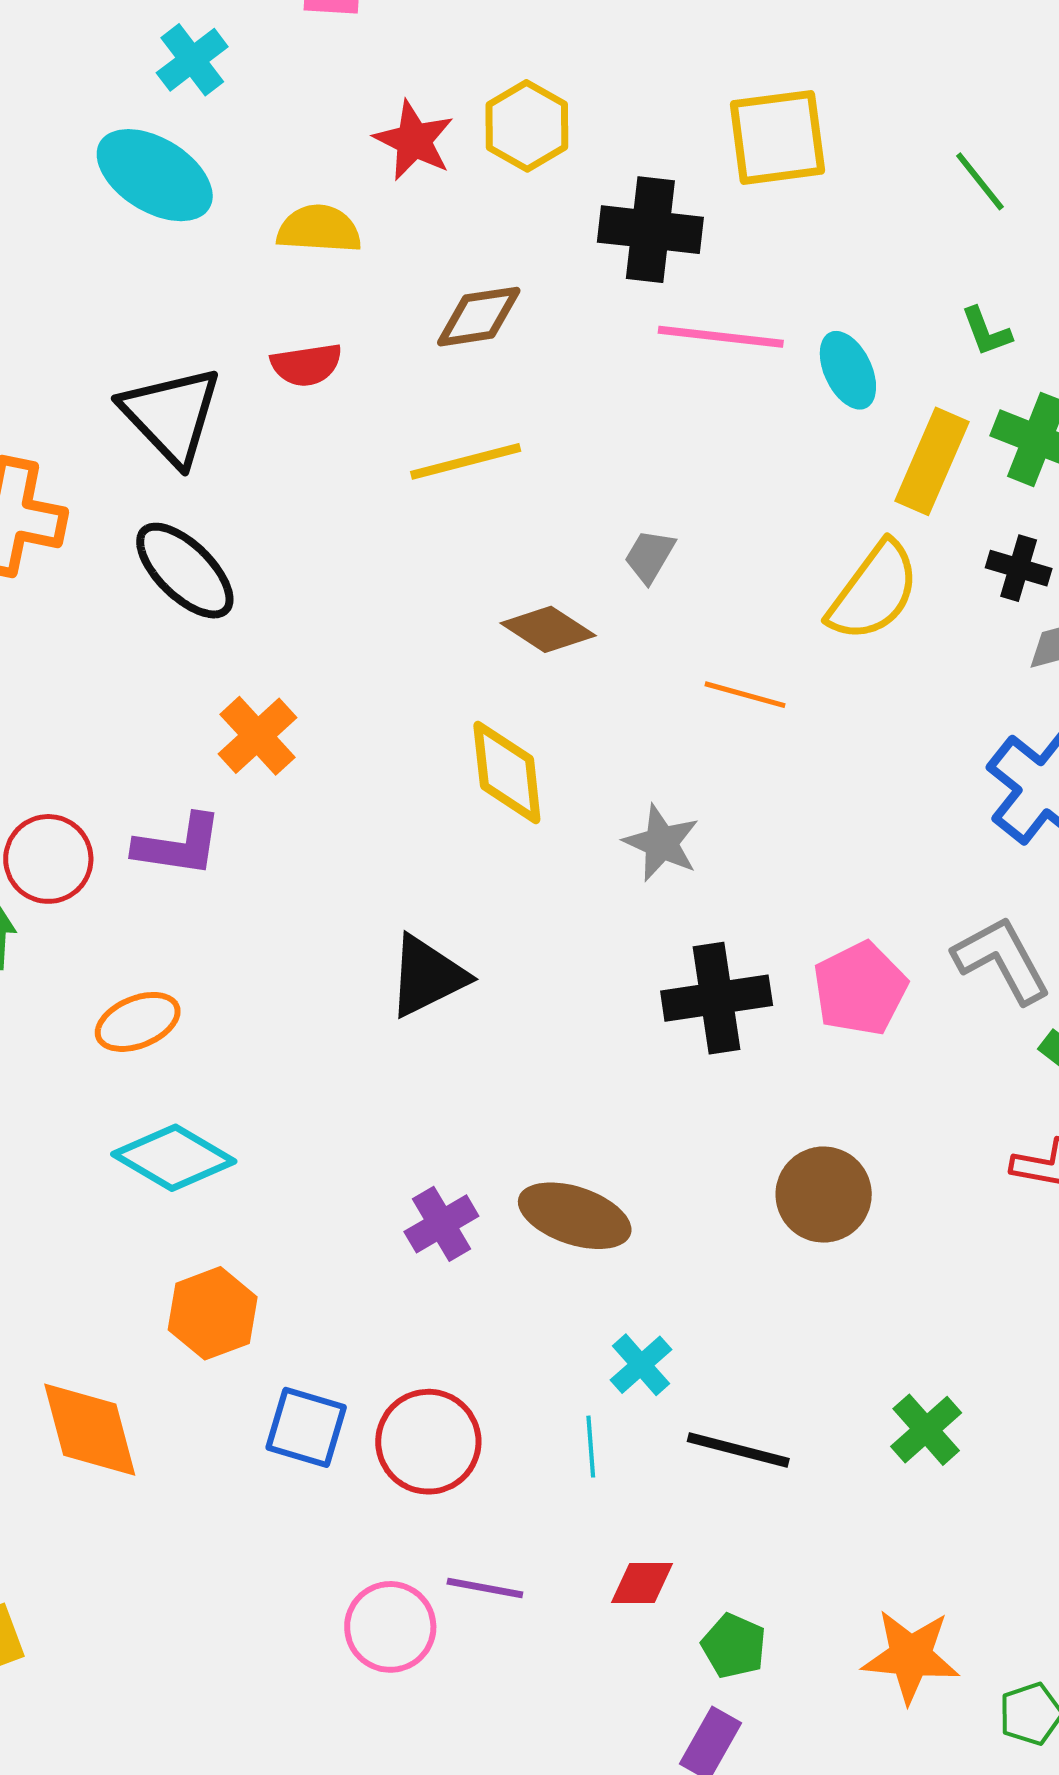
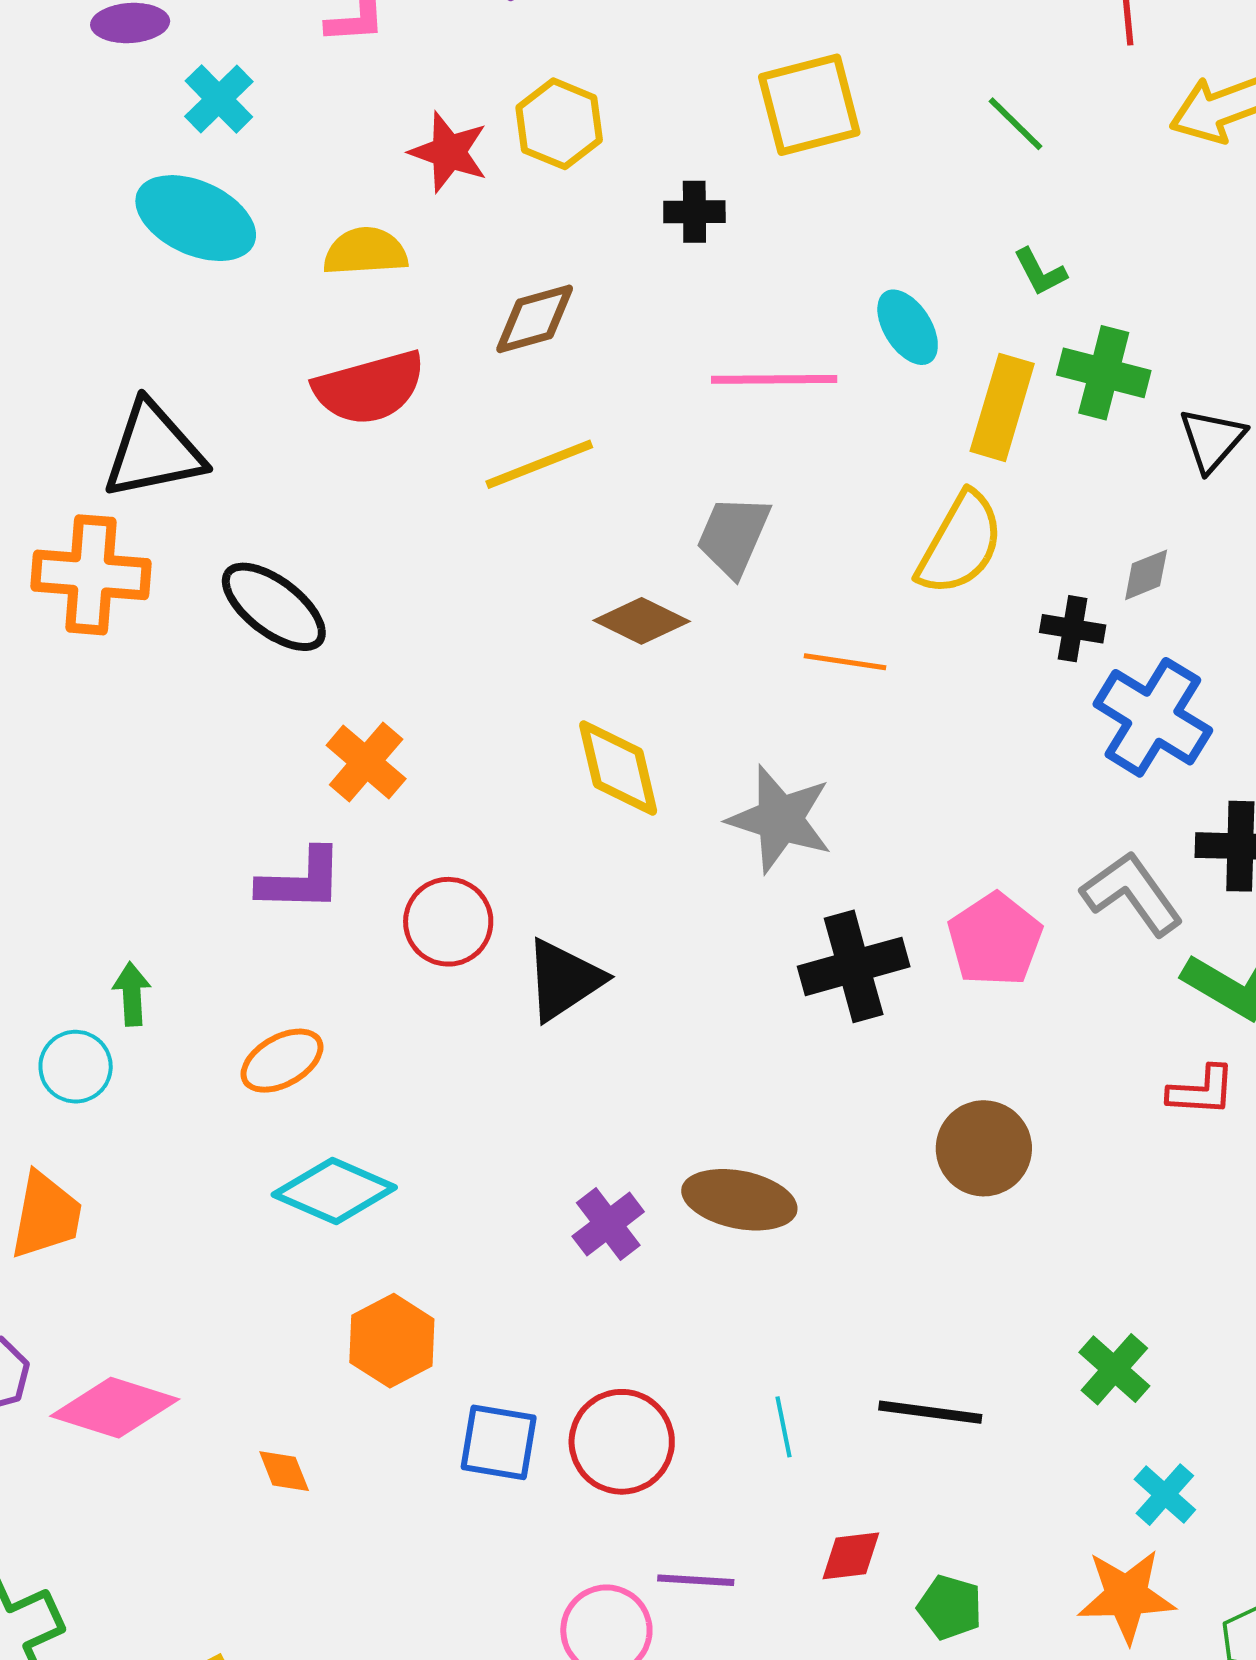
black cross: (650, 230) -> (694, 212), size x0.6
pink line: (721, 337) -> (774, 379), moved
red semicircle: (306, 365) -> (369, 388), size x1.6
black triangle: (171, 415) -> (153, 450), moved, turned -51
gray trapezoid: (650, 556) -> (733, 536), size x1.5
black cross: (1019, 568) -> (1073, 629), moved
gray star: (661, 843) -> (780, 819), size x1.4
red circle: (48, 859) -> (448, 922), moved
cyan cross: (641, 1365) -> (1165, 1495), moved
orange diamond: (90, 1430) -> (284, 1471), size x0.5

